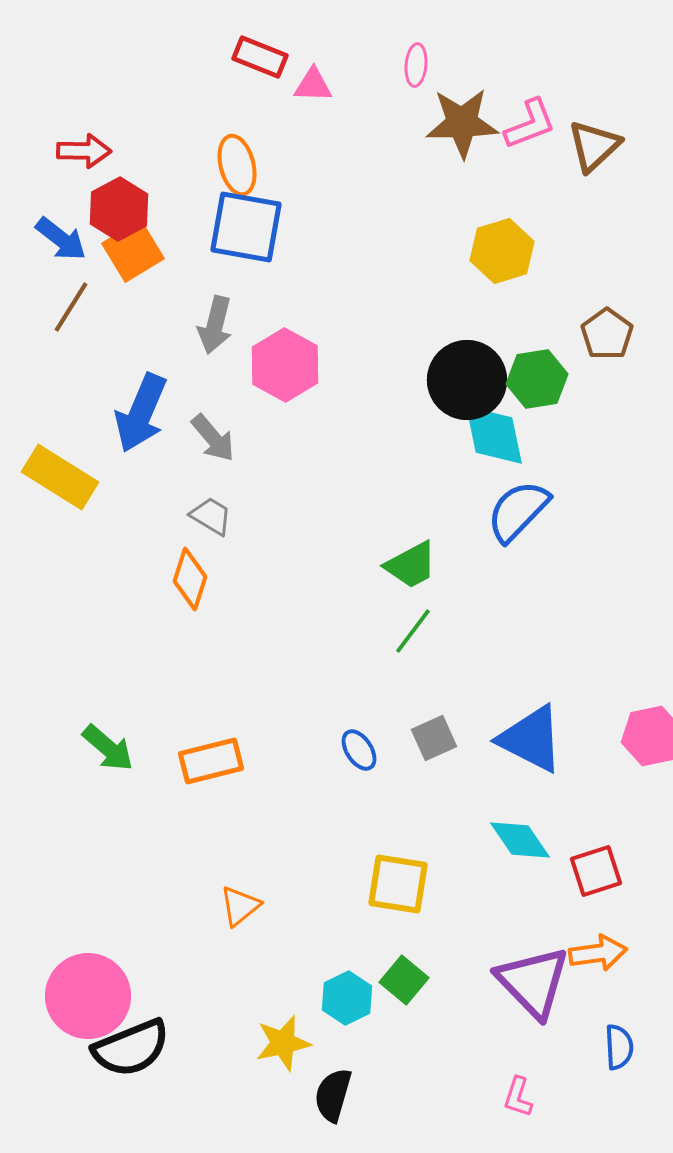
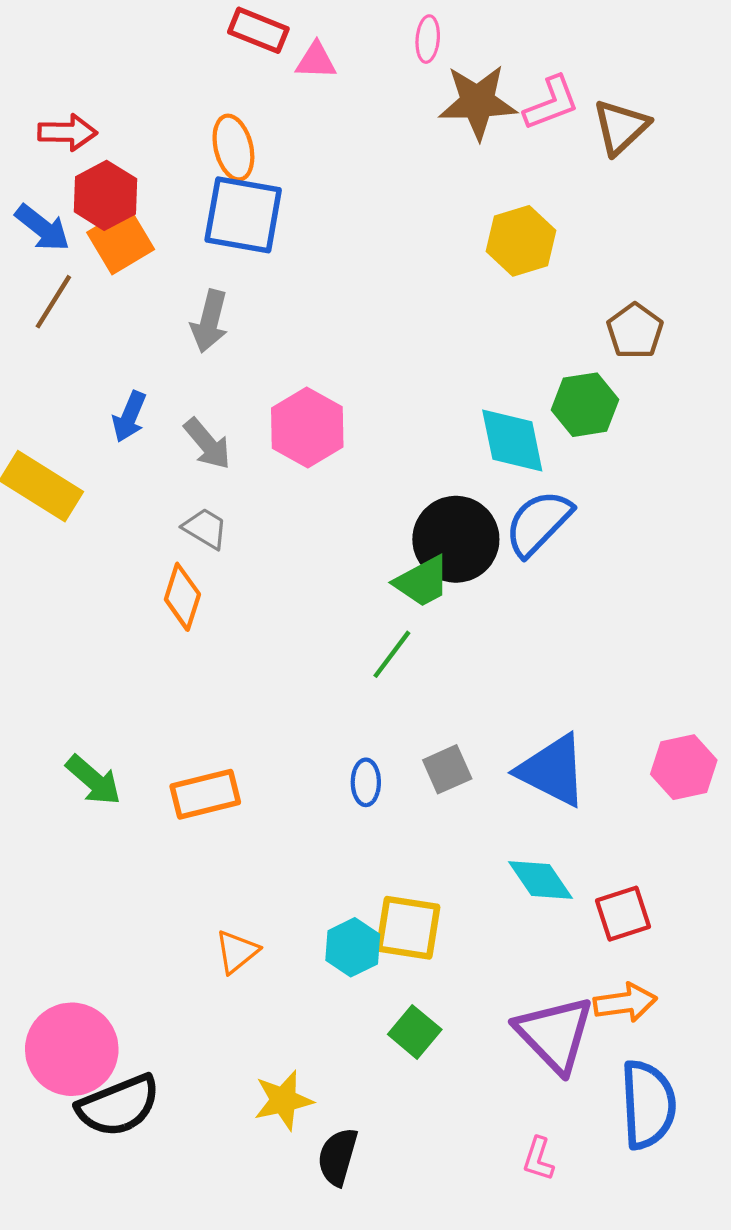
pink hexagon: (285, 365) -> (307, 428), moved
green hexagon: (537, 379) -> (585, 405), moved
black circle: (467, 380) -> (456, 539), moved
blue arrow: (141, 413) -> (129, 417), size x0.6
green line: (413, 631) -> (392, 654), moved
blue ellipse: (359, 750) -> (366, 782), turned 33
cyan hexagon: (347, 998) -> (353, 947), moved
blue semicircle: (619, 1047) -> (648, 1105), size x1.8

